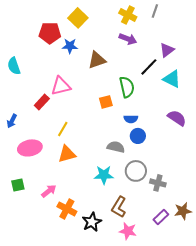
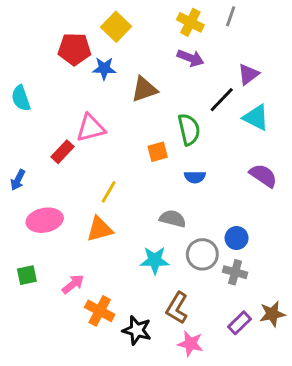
yellow line: (63, 129) -> (109, 192), moved
blue circle: (138, 136) -> (237, 238), moved
black star: (92, 222) -> (137, 330), turned -30

